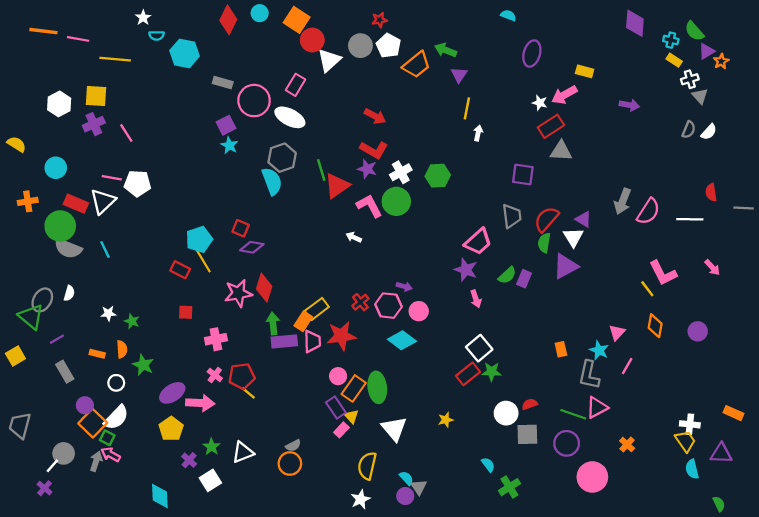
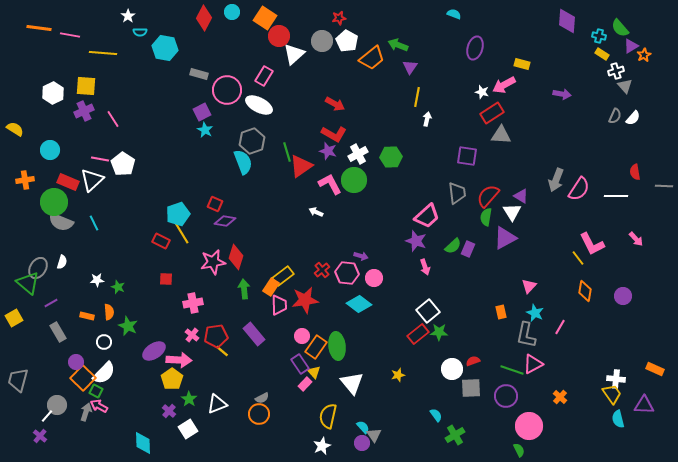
white pentagon: (138, 183) -> (123, 164), turned 30
pink triangle: (617, 332) -> (529, 286), moved
purple rectangle: (284, 341) -> (254, 334), moved, turned 55
yellow pentagon: (171, 429) -> (172, 379), moved
green semicircle: (719, 504) -> (519, 450), moved

